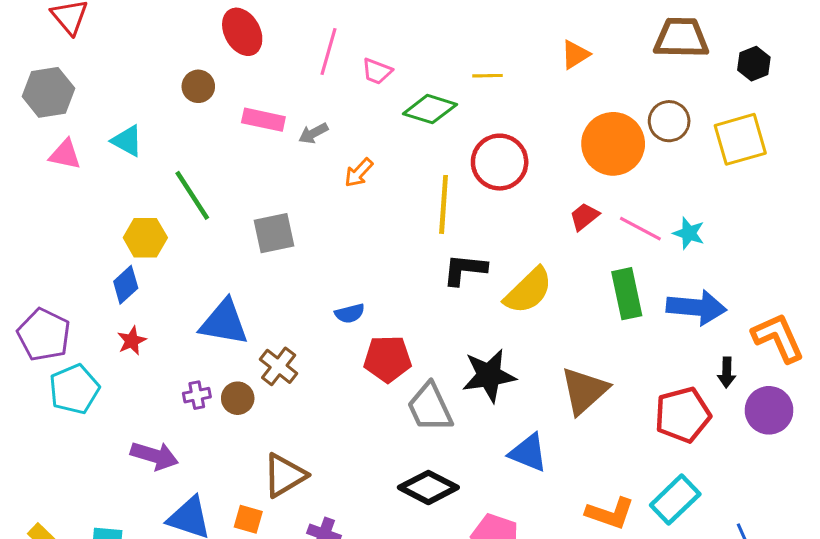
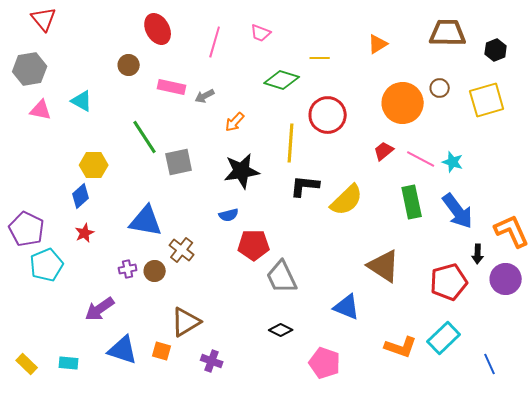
pink trapezoid: (377, 71) -> (261, 33), moved
brown circle: (669, 121) -> (440, 88), size x0.7
green line: (192, 195) -> (145, 137), moved
blue arrow: (696, 307) -> (458, 211), turned 48
black star: (489, 375) -> (242, 171), moved
brown triangle: (584, 391) -> (384, 266), turned -45
purple arrow: (154, 456) -> (100, 309), turned 128
black diamond: (428, 487) -> (281, 330), size x0.6

